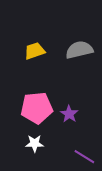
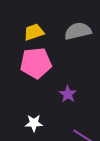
pink pentagon: (37, 108) -> (36, 63), moved

